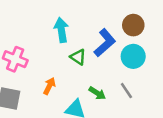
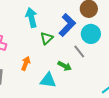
green triangle: (78, 57) -> (47, 38), turned 48
gray line: (126, 91) -> (79, 51), moved

